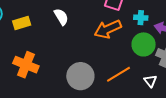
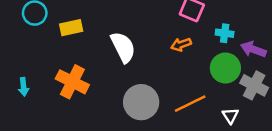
white semicircle: (61, 17) -> (123, 47), moved, size x1.4
orange arrow: (108, 29) -> (181, 45), size x0.6

